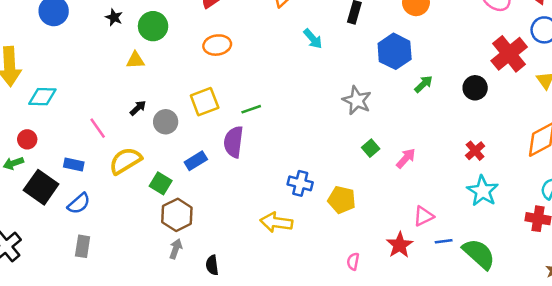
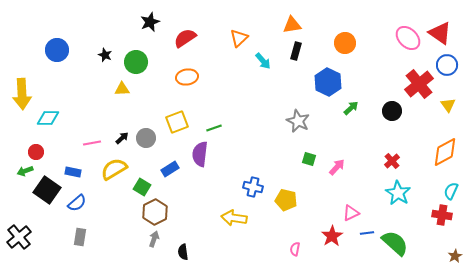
cyan arrow: (313, 39) -> (263, 61), moved
black arrow: (138, 108) -> (122, 138), moved
pink line: (98, 128) -> (92, 143), turned -66
green square: (371, 148) -> (309, 159), turned -32

